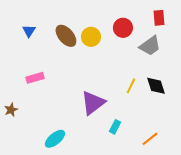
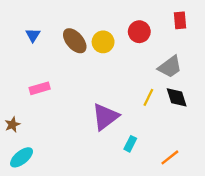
gray trapezoid: (150, 46) -> (170, 67), moved
cyan ellipse: (55, 139) -> (22, 157), moved

